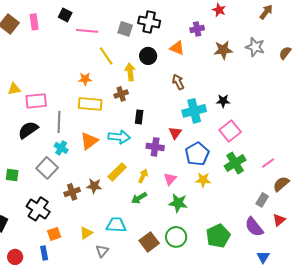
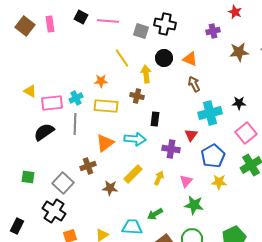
pink line: (87, 31) -> (108, 21), moved
orange triangle: (177, 48) -> (190, 59), moved
yellow triangle: (14, 89) -> (30, 91), turned 40
brown cross: (121, 94) -> (137, 96), turned 32
cyan cross: (61, 148) -> (76, 98), moved, turned 32
gray square: (47, 168) -> (63, 183), moved
brown cross: (72, 192) -> (88, 166), moved
green arrow: (139, 198) -> (155, 214), moved

